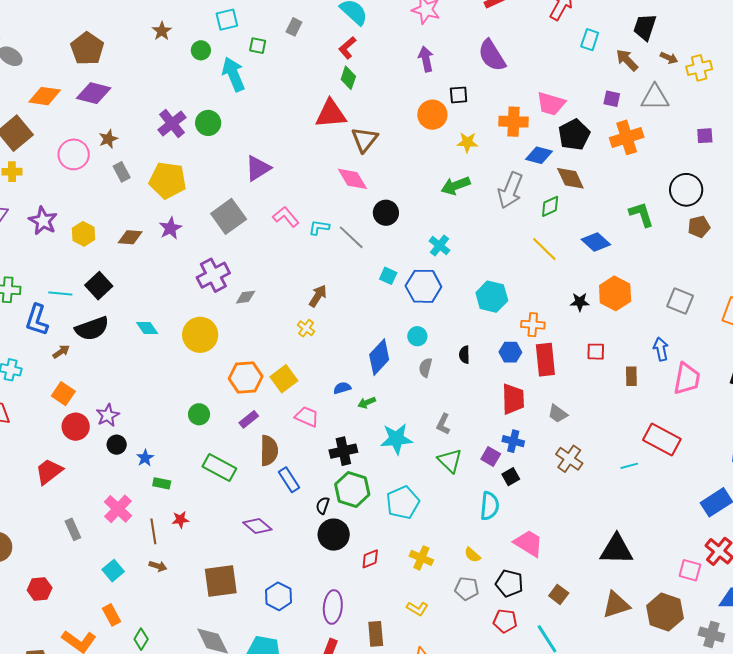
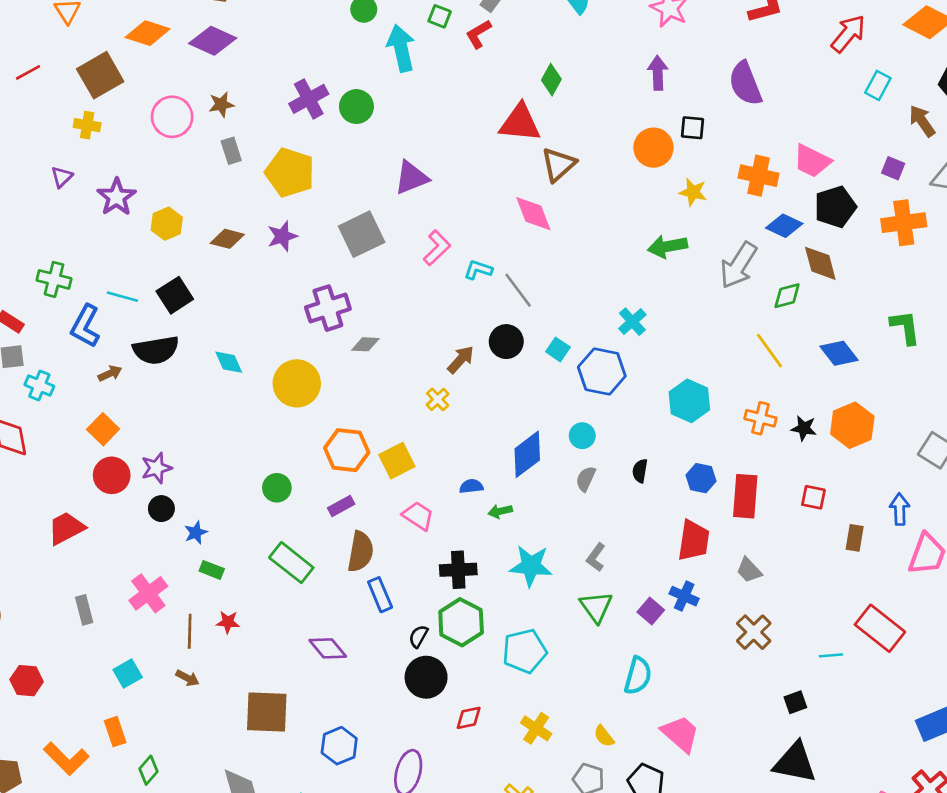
red L-shape: (347, 48) -> (478, 34), moved
black circle: (386, 213) -> (506, 342), moved
pink L-shape: (286, 217) -> (437, 248), turned 76
orange cross: (533, 325) -> (760, 418), moved
black square: (511, 477) -> (795, 702), moved

